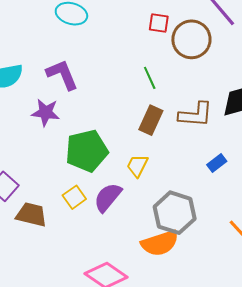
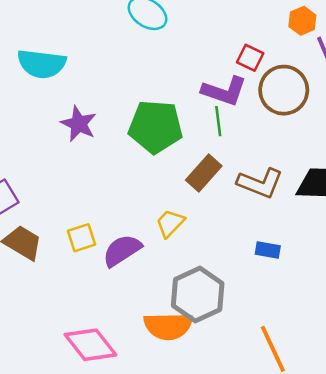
purple L-shape: (62, 75) -> (224, 91), moved, turned 114
green pentagon: (87, 151) -> (156, 127), moved
blue rectangle: (217, 163) -> (268, 250), turned 30

